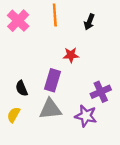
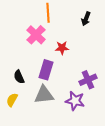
pink cross: (18, 21) -> (36, 35), moved
black arrow: (89, 22) -> (86, 19), moved

